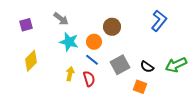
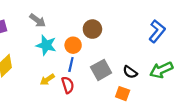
blue L-shape: (159, 21) -> (157, 31), moved
blue line: (92, 60) -> (71, 65), turned 64
yellow arrow: (70, 74) -> (47, 80), turned -136

